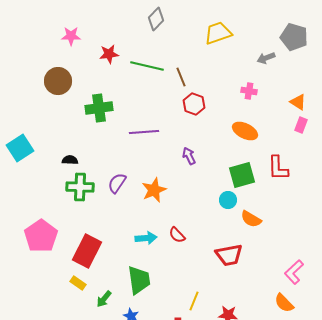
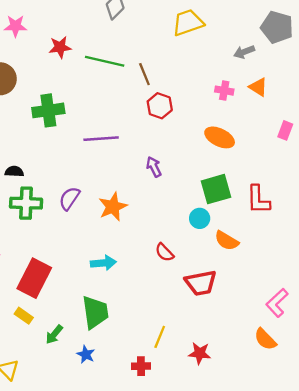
orange triangle: (298, 102) -> (258, 87), moved
red L-shape: (278, 168) -> (258, 200), moved
red semicircle: (177, 235) -> (164, 252), moved

